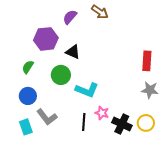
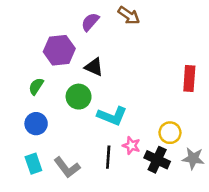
gray star: (150, 90) -> (193, 158), moved
gray L-shape: (47, 117) -> (67, 167), moved
yellow circle: (146, 123) -> (170, 133), moved

